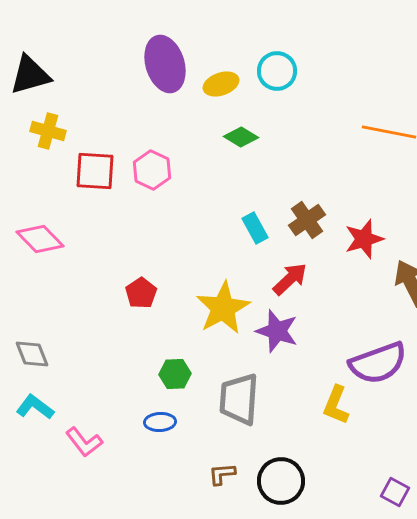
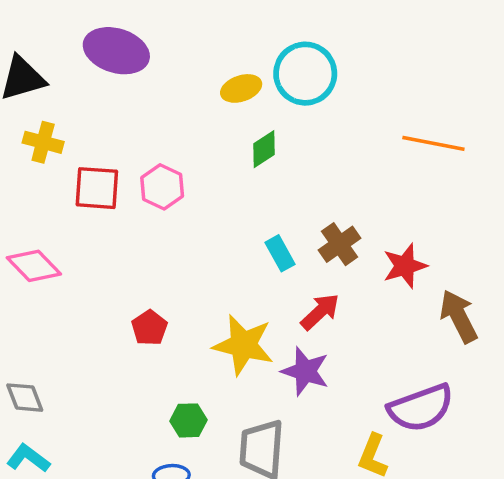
purple ellipse: (165, 64) -> (116, 51), moved, turned -56
cyan circle: (277, 71) -> (305, 74), size x1.4
green diamond: (241, 137) -> (264, 149), turned -64
yellow star: (223, 308) -> (243, 345), turned -30

